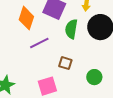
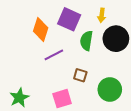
green circle: (94, 77) -> (110, 89), size x1.5

